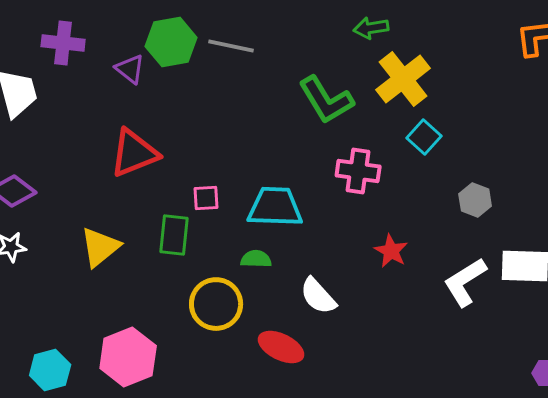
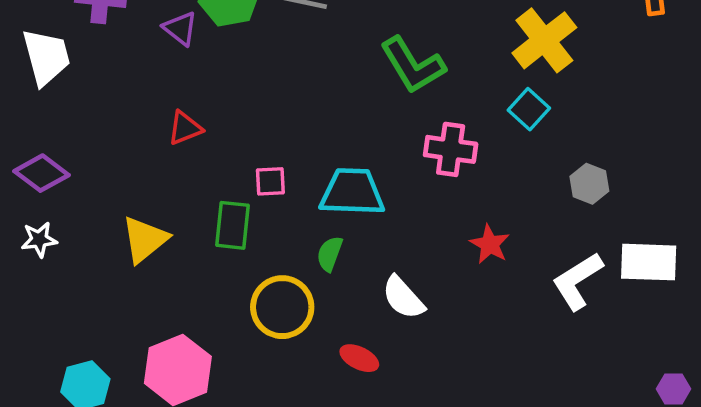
yellow cross: (403, 79) -> (544, 40), moved
red triangle: (134, 153) -> (185, 128), size x0.6
green semicircle: (256, 259) -> (330, 254), turned -72
red ellipse: (281, 347) -> (359, 358), size x0.7

